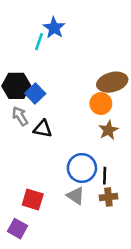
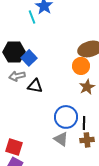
cyan line: (39, 42) -> (32, 17), turned -40
gray arrow: (20, 116) -> (17, 76), turned -70
red square: (33, 200) -> (14, 147), moved

